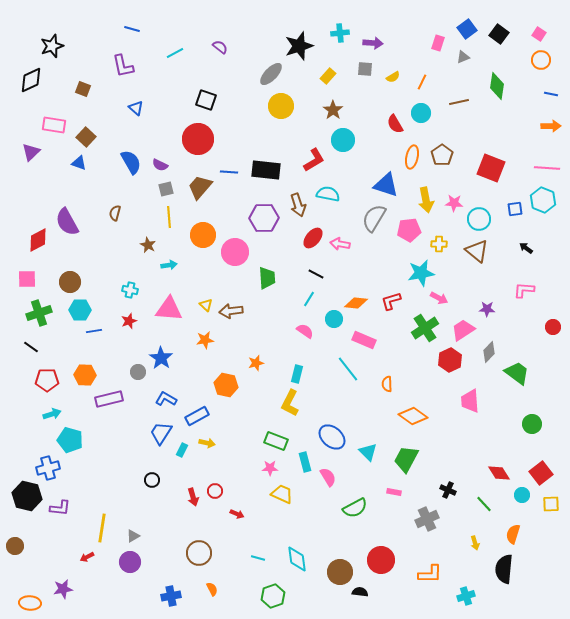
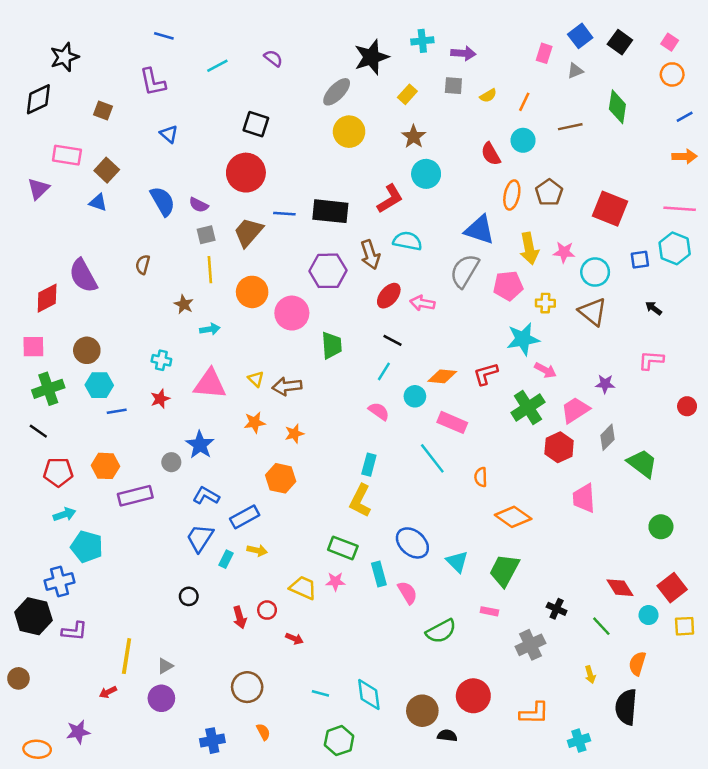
blue line: (551, 94) -> (685, 117), turned -40
orange star: (256, 363) -> (294, 434), moved
yellow trapezoid: (282, 494) -> (303, 588), moved

